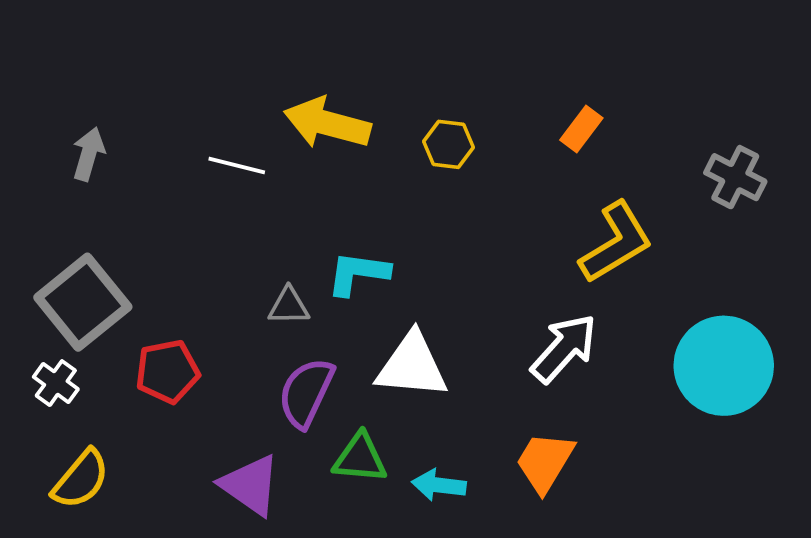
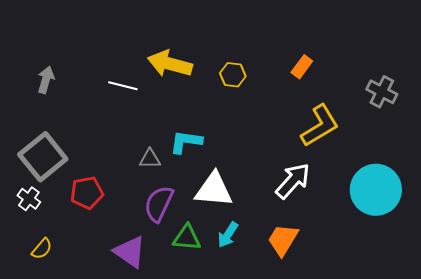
yellow semicircle: (81, 479) -> (42, 249), size x0.7
cyan arrow: (439, 485) -> (228, 235), moved, turned -64

